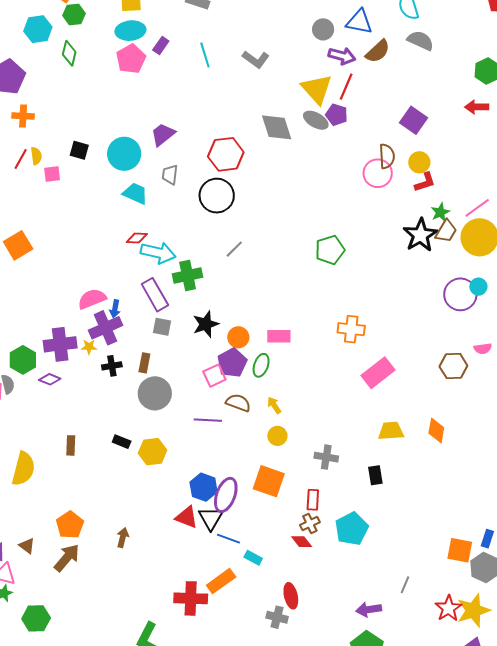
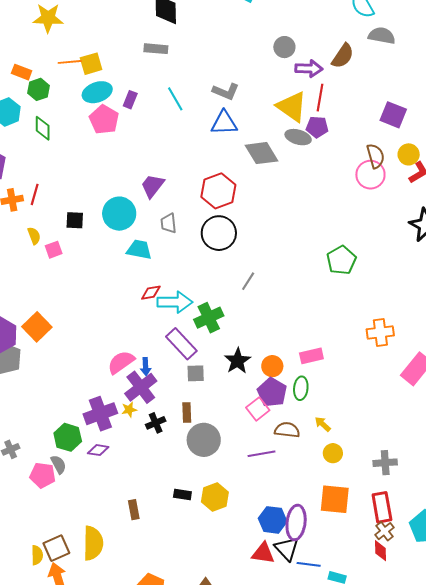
blue triangle: (359, 22) -> (224, 123), moved
red line: (21, 159) -> (35, 194), moved
red rectangle: (313, 500) -> (382, 507), size x1.4
red diamond: (302, 542) -> (381, 551), turned 50

